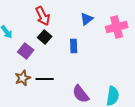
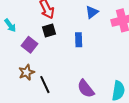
black square: (45, 37) -> (49, 31), turned 32
black line: (45, 79) -> (45, 85), moved, turned 66

